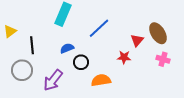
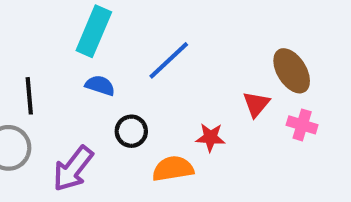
red triangle: (137, 40) -> (256, 104), moved
blue semicircle: (67, 48) -> (100, 85), moved, turned 40
red star: (124, 57) -> (210, 137), moved

